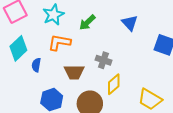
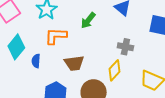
green arrow: (87, 22) -> (88, 20), moved
gray cross: (103, 60) -> (125, 47), moved

